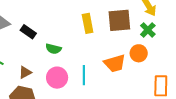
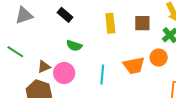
brown square: (119, 20) -> (142, 23), size x0.7
black rectangle: (28, 32) -> (65, 15), moved
pink circle: (57, 78) -> (64, 73), moved

